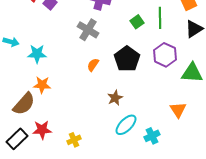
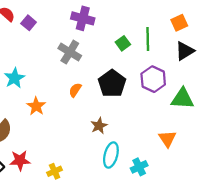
cyan star: (37, 54) -> (14, 78), turned -30
orange star: (42, 85) -> (36, 106), moved, turned 30
cyan ellipse: (126, 125) -> (111, 155), turned -30

